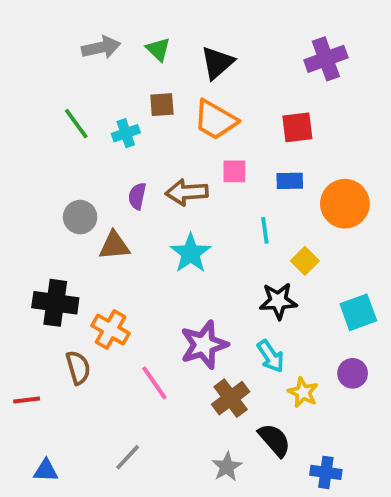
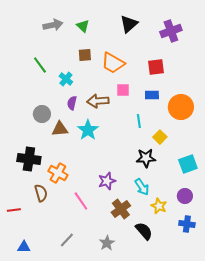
black triangle: (217, 63) -> (129, 24), moved
cyan cross: (126, 133) -> (66, 79), moved, turned -32
cyan star: (191, 253) -> (88, 130), moved
purple star: (204, 345) -> (107, 181), size x0.7
gray star: (227, 467) -> (107, 243), moved
blue cross: (326, 472) -> (187, 224), moved

